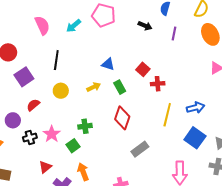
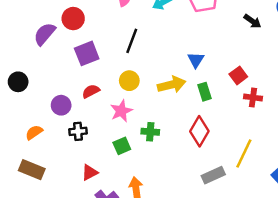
blue triangle: (108, 64) -> (196, 60), turned 32
yellow arrow: (94, 87) -> (172, 85), size x1.5
yellow line: (167, 115) -> (244, 153), moved
pink star: (52, 134) -> (121, 111), moved
green square: (73, 146) -> (122, 146), moved

